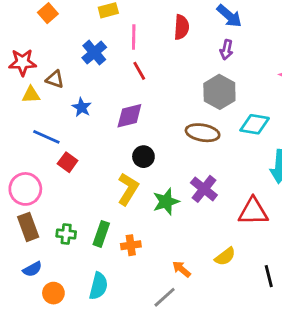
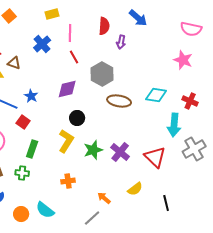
purple arrow: (226, 50) -> (121, 42), moved
gray hexagon: (219, 92) -> (102, 74), moved
blue star: (82, 107) -> (31, 96), moved
purple cross: (204, 189) -> (120, 152), moved
red triangle: (253, 211) -> (155, 157), turned 45
green rectangle: (101, 234) -> (32, 149), moved
cyan semicircle: (98, 286) -> (45, 210), turned 114
orange circle: (53, 293) -> (21, 214), moved

